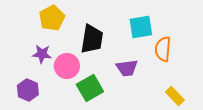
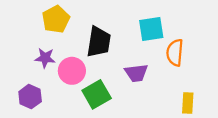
yellow rectangle: (175, 96) -> (188, 103), turned 48

